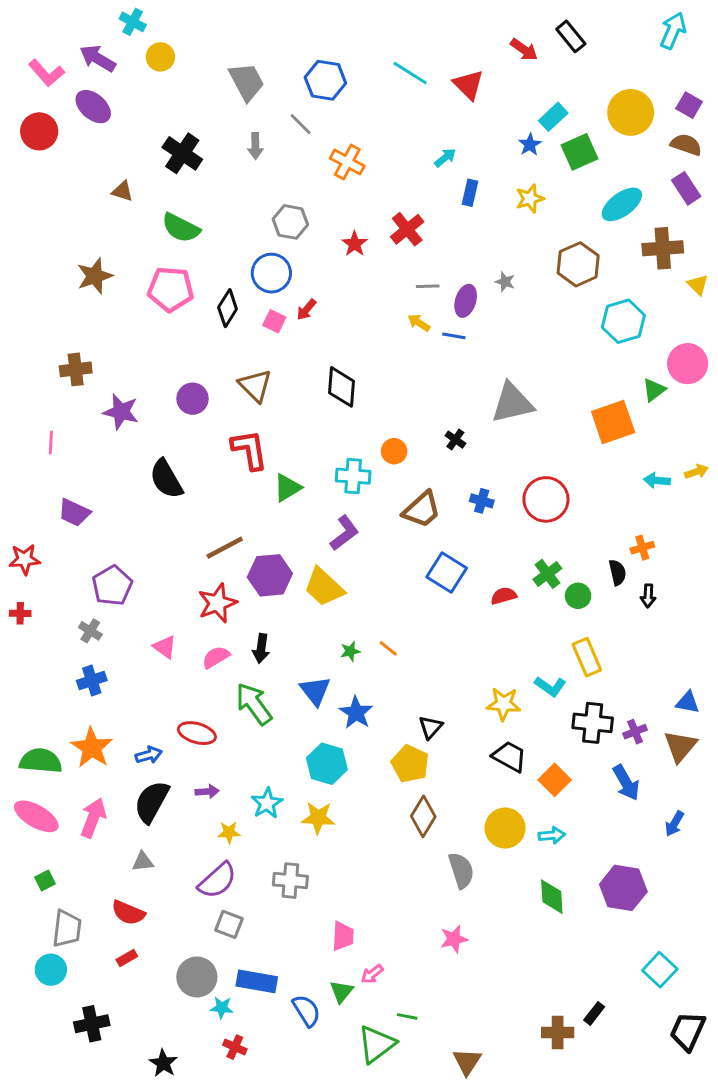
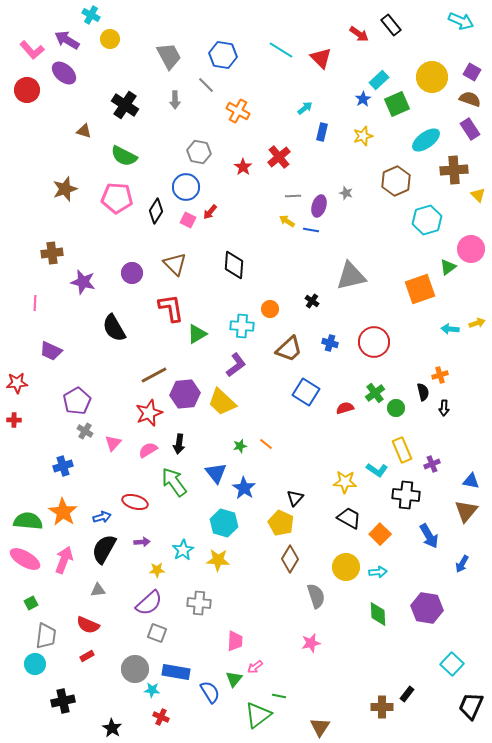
cyan arrow: (673, 31) -> (461, 21), turned 90
gray cross: (90, 631) -> (85, 431), moved
pink triangle: (165, 647) -> (113, 443), turned 36
purple cross: (635, 732) -> (432, 464), moved

